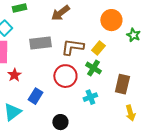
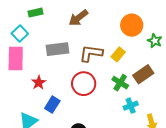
green cross: (93, 68) -> (120, 83), moved
red star: (14, 75) -> (39, 83), moved
brown rectangle: (122, 84) -> (143, 74), moved, turned 42
cyan cross: (90, 97) -> (131, 106), moved

